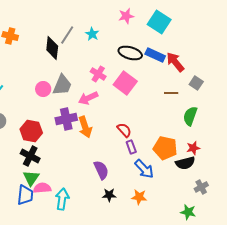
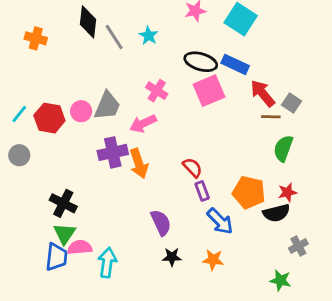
gray line: (67, 35) -> (114, 37), turned -66
black diamond: (52, 48) -> (88, 22), moved
red arrow: (175, 62) -> (263, 93), moved
pink square: (125, 83) -> (209, 91), moved, turned 30
brown line: (171, 93) -> (271, 117), moved
red hexagon: (31, 131) -> (49, 118), moved

